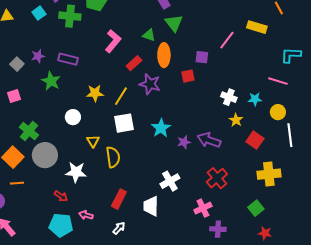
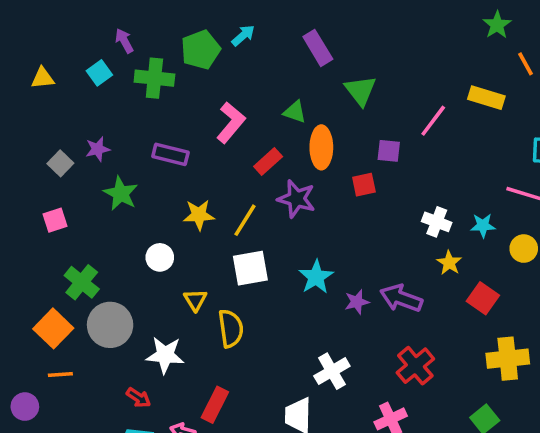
green triangle: (174, 23) -> (360, 91), moved
purple rectangle: (68, 59) -> (170, 154), moved
red rectangle: (119, 199) -> (215, 405), moved

